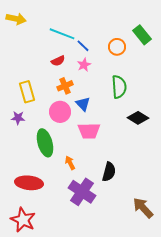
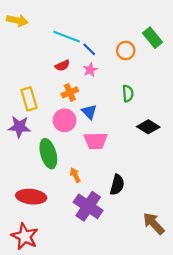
green semicircle: (119, 87) -> (128, 93), size x0.7
purple star: (18, 118) -> (19, 127), size x1.5

